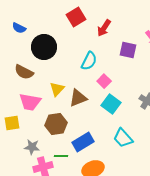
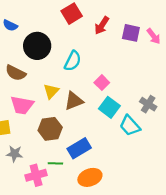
purple square: (128, 50) -> (131, 33), moved
cyan semicircle: (89, 61) -> (73, 61), moved
cyan trapezoid: (123, 138) -> (130, 126), moved
gray star: (32, 147) -> (14, 154), moved

